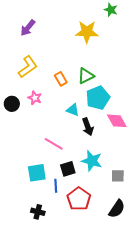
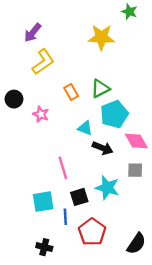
yellow L-shape: (28, 67) -> (43, 62), moved
black circle: (12, 104) -> (14, 99), moved
black arrow: (88, 127) -> (103, 148), turned -48
pink line: (54, 144) -> (63, 168), turned 42
gray square: (118, 176) -> (135, 170), moved

